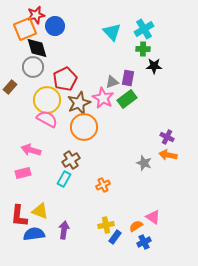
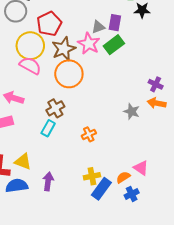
blue rectangle: (115, 237) -> (101, 189), size x1.5

